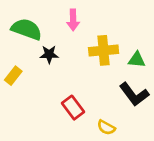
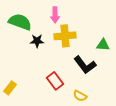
yellow cross: (104, 50) -> (65, 36), moved
yellow rectangle: (13, 76) -> (10, 88), moved
black L-shape: (134, 94) -> (85, 65), moved

